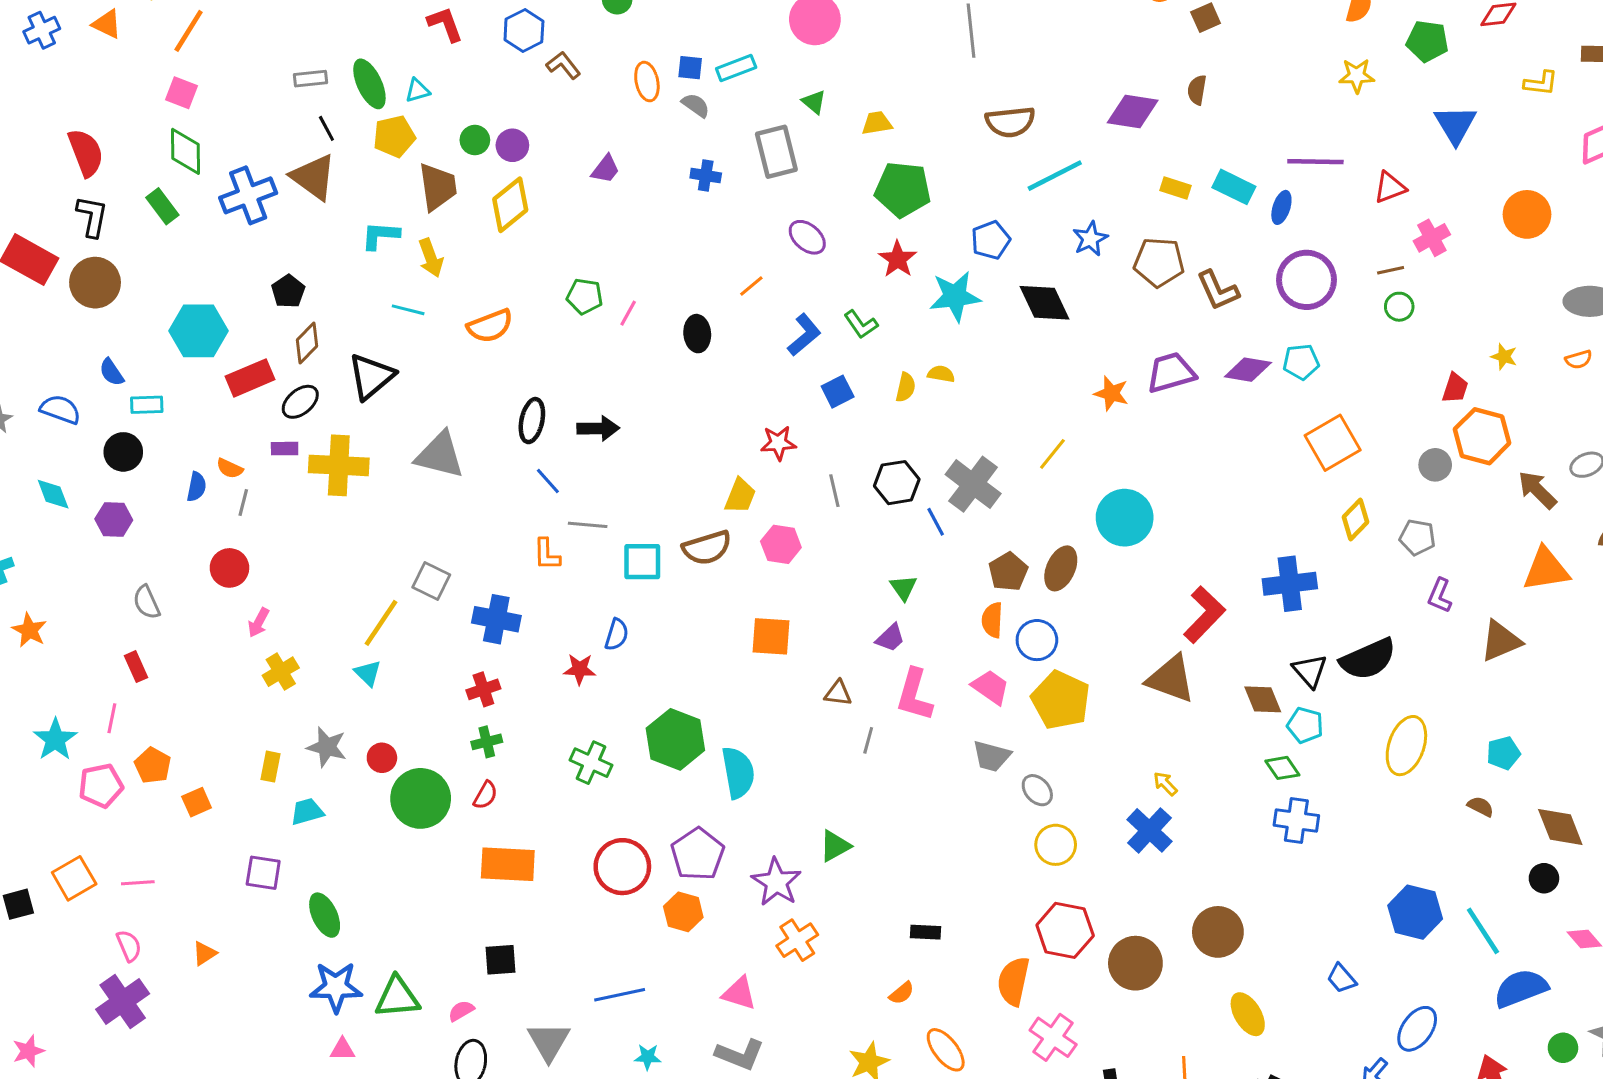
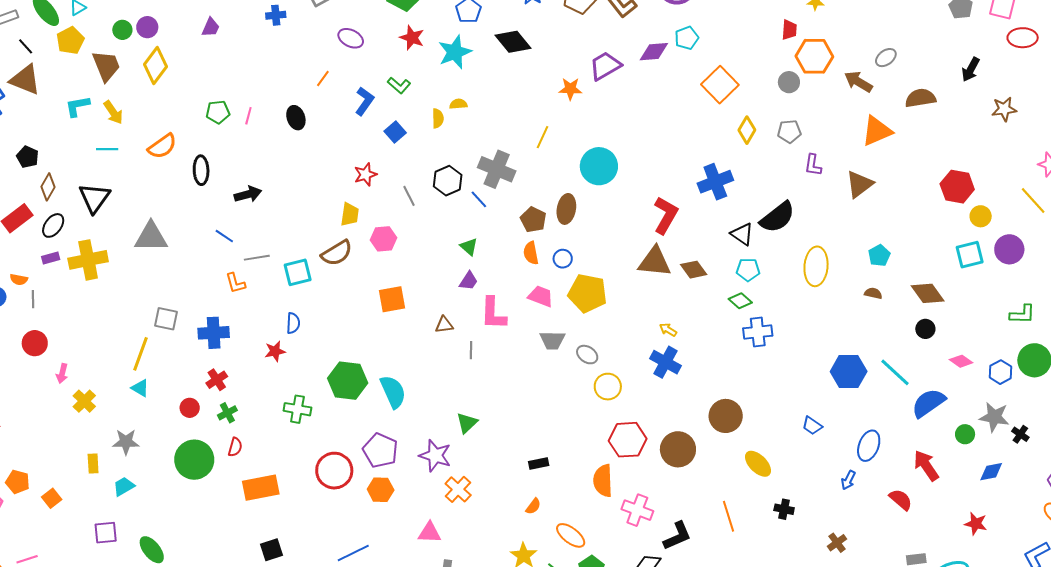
black ellipse: (532, 421) -> (201, 170), moved
blue circle: (1037, 640) -> (563, 259), size x0.7
brown diamond: (1263, 699) -> (694, 270), moved
red circle: (382, 758) -> (190, 408), moved

